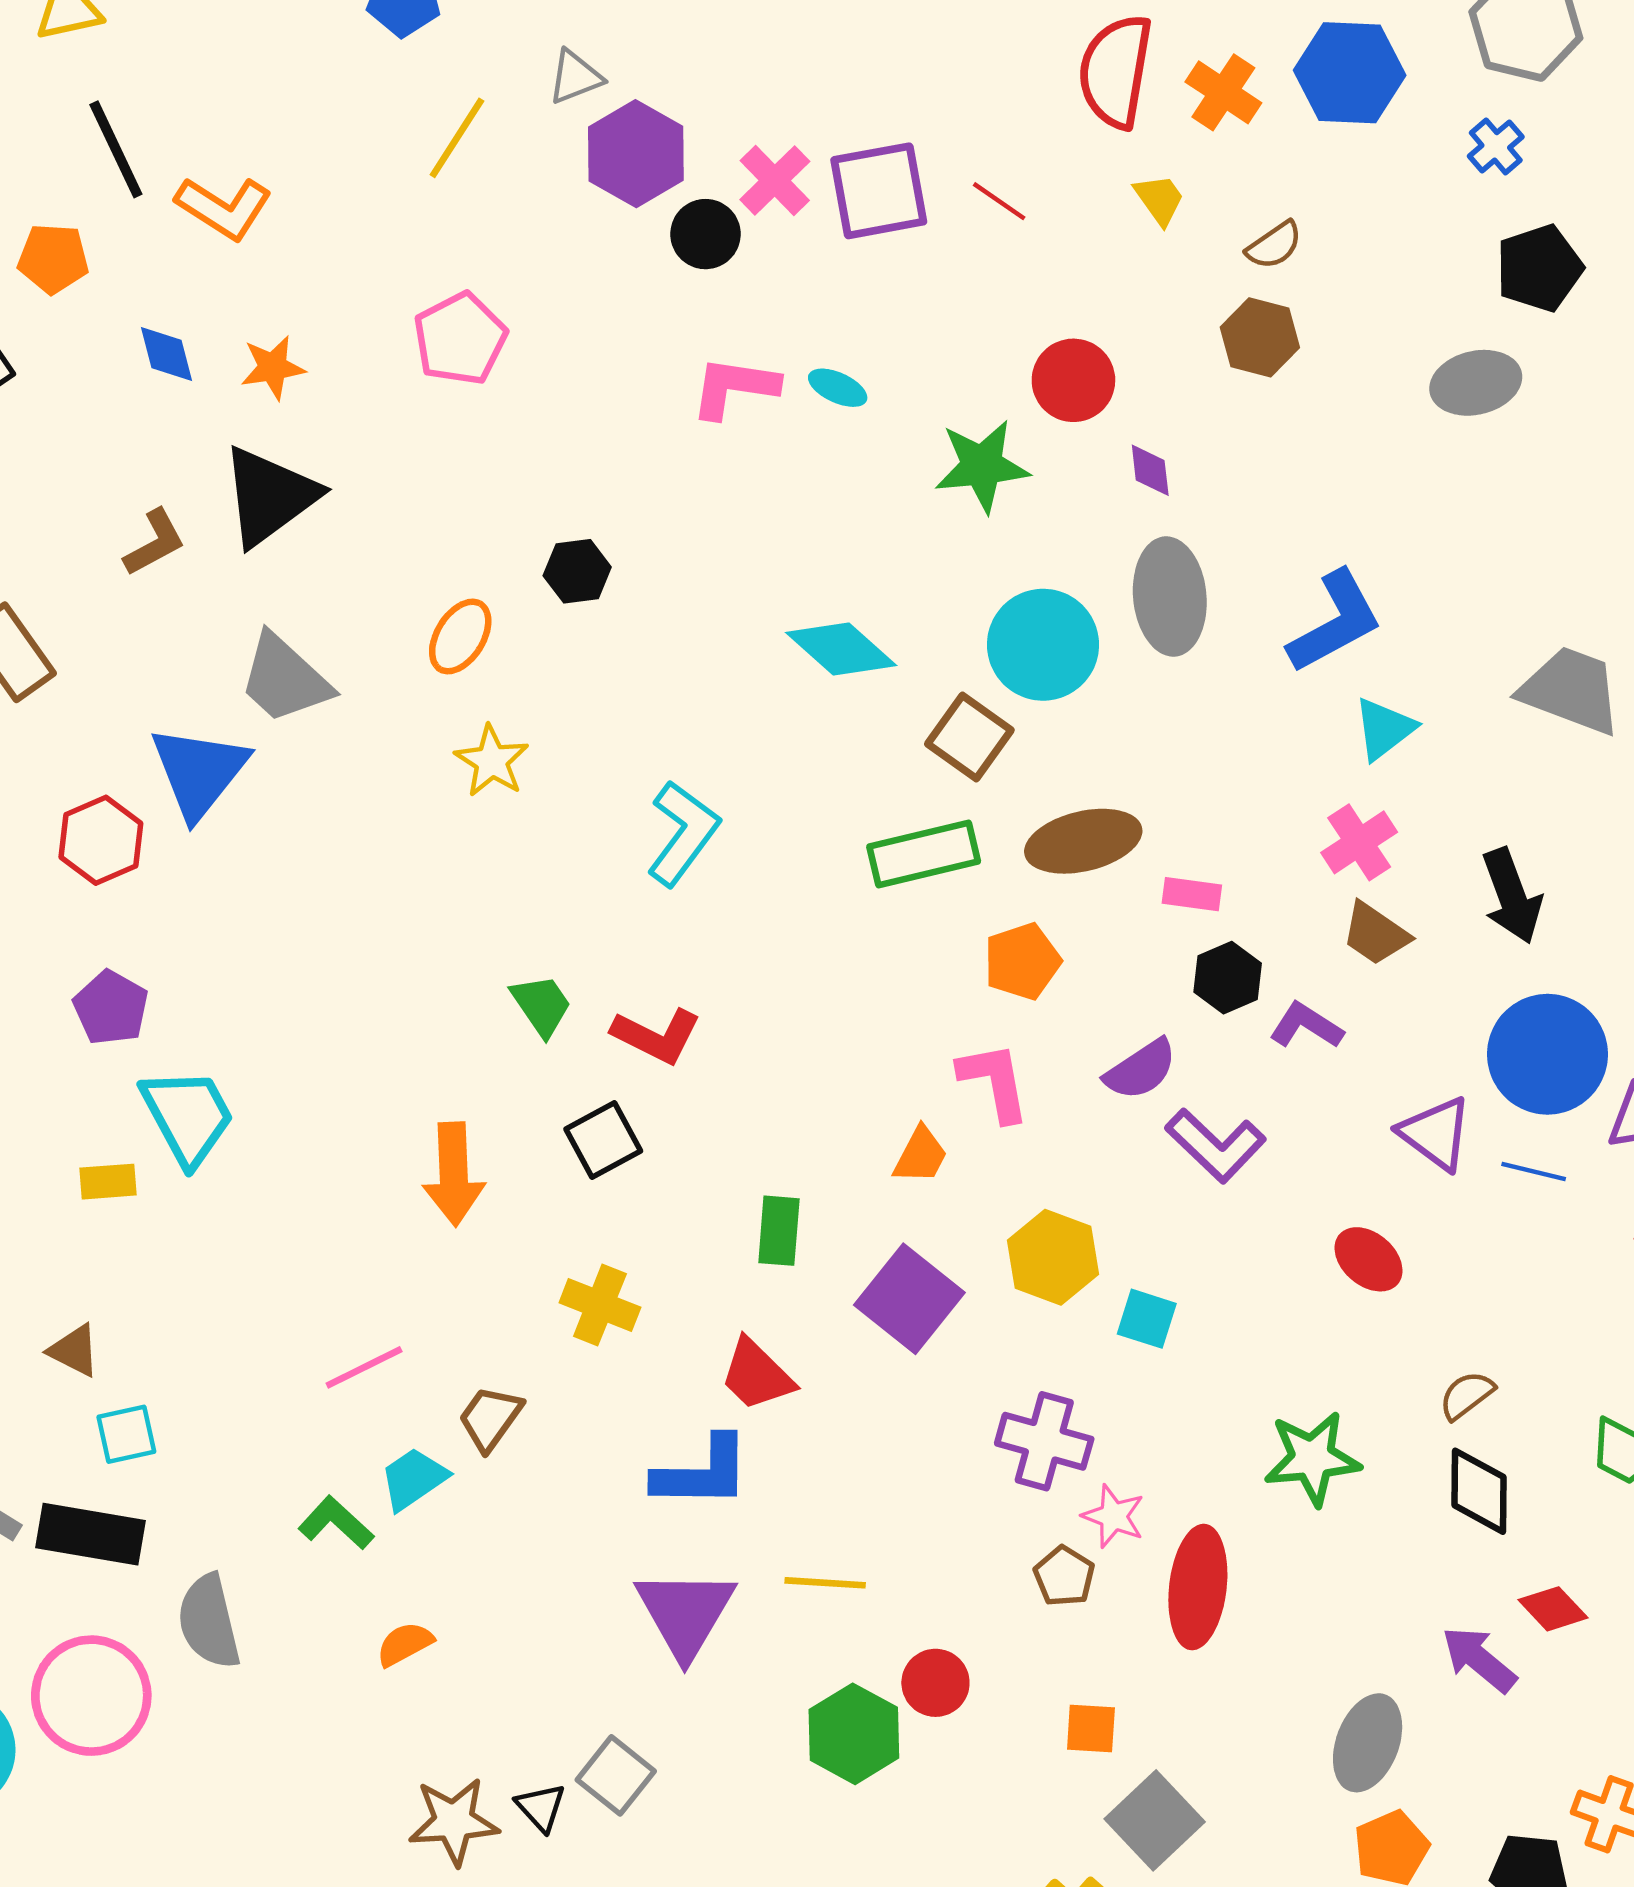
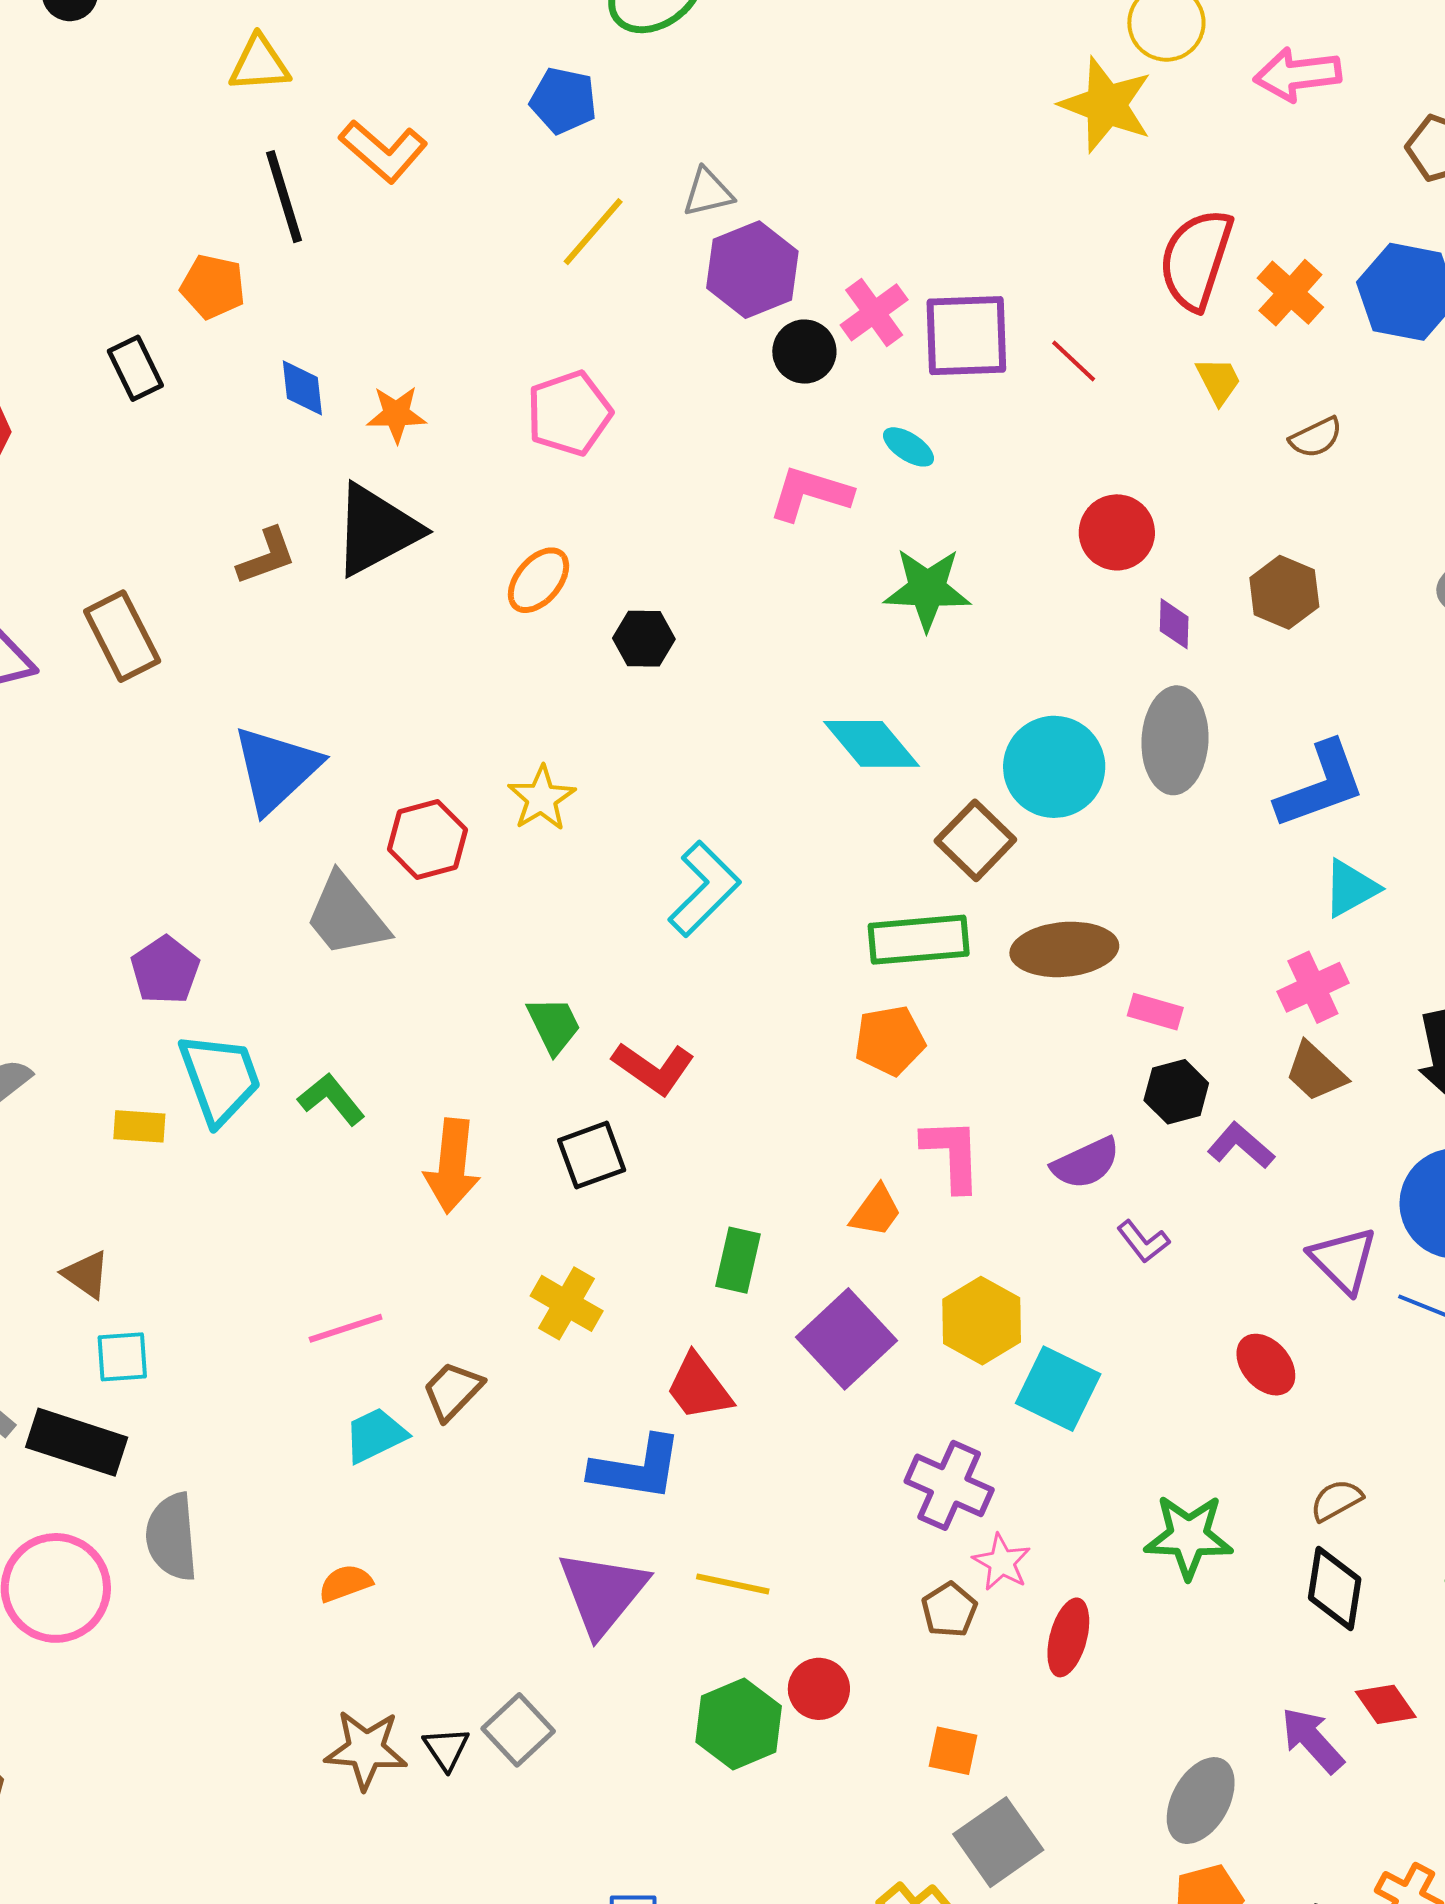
orange L-shape: (224, 208) -> (383, 151), moved
brown hexagon: (1260, 337) -> (1284, 592), moved
cyan ellipse: (838, 388) -> (909, 447), moved
green star: (982, 466) -> (927, 589), moved
orange ellipse: (460, 636) -> (538, 580), moved
gray trapezoid: (285, 679) -> (347, 916), moved
red hexagon: (101, 840) -> (427, 840), moved
orange pentagon: (1022, 961) -> (890, 1041), moved
purple L-shape: (1216, 1145) -> (1143, 1241), size x0.6
cyan square: (1147, 1319) -> (1058, 1389), size x1.5
green L-shape: (336, 1523) -> (331, 1099), moved
red ellipse: (1198, 1587) -> (1068, 1637), size x0.7

